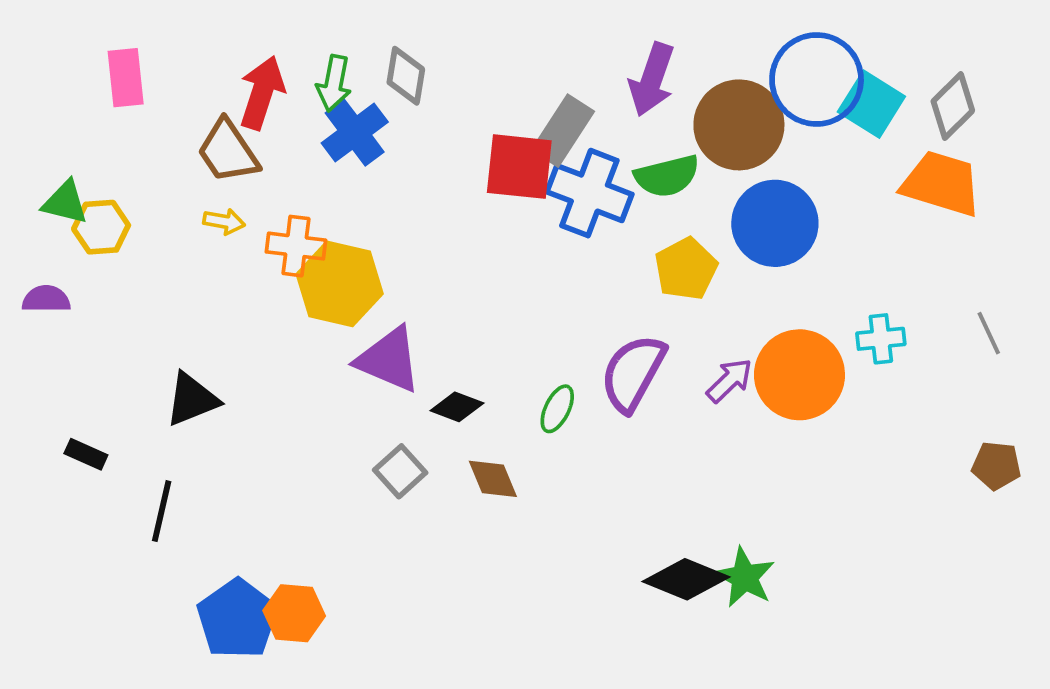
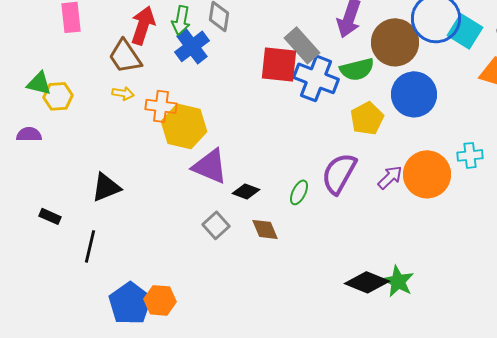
gray rectangle: (563, 131) -> (302, 45), turned -75

